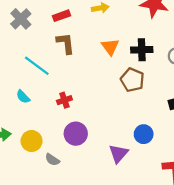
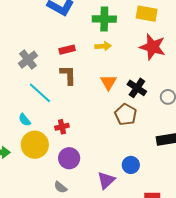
gray cross: (21, 19) -> (28, 60), moved
black cross: (142, 50) -> (137, 88), turned 30
yellow circle: (32, 141) -> (35, 145), moved, size x1.4
gray semicircle: (52, 160) -> (60, 187), moved

